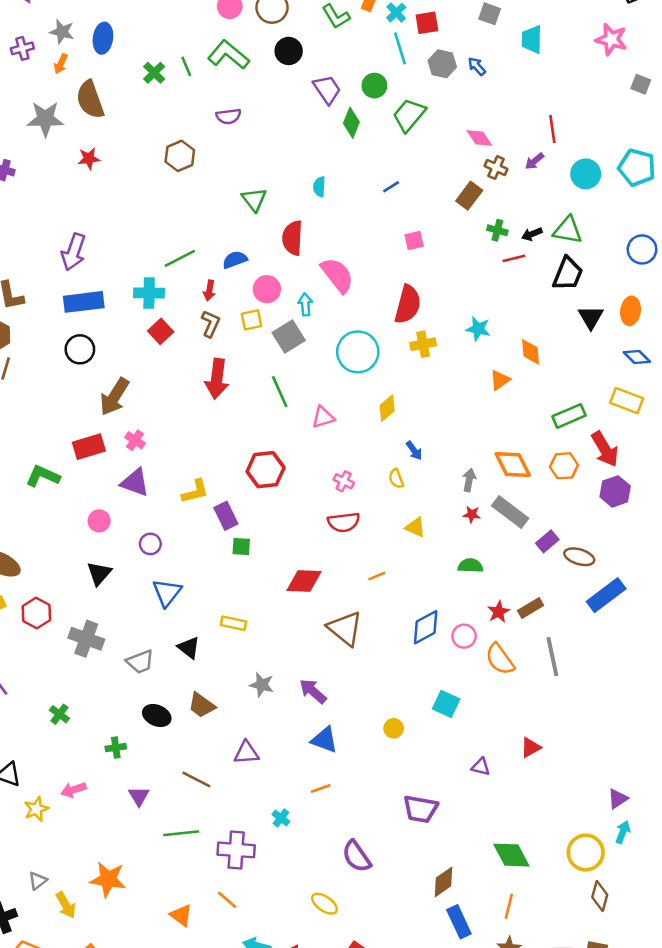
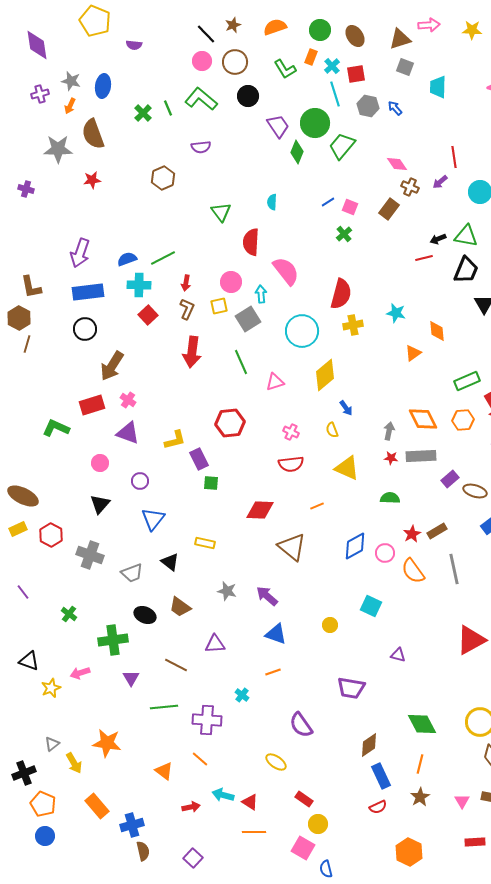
green circle: (374, 86) -> (315, 123), size x1.5
green cross: (497, 230) -> (344, 234), moved, turned 35
pink square: (414, 240) -> (350, 207), moved, turned 35
blue semicircle: (235, 260) -> (127, 259), moved
yellow diamond: (387, 408) -> (325, 375), size x1.5
gray rectangle: (510, 512) -> (421, 456), turned -40
yellow triangle: (415, 527) -> (347, 468), size x1.5
green cross: (116, 748) -> (113, 640), size x1.8
red triangle: (531, 748) -> (471, 640), moved, size x1.8

